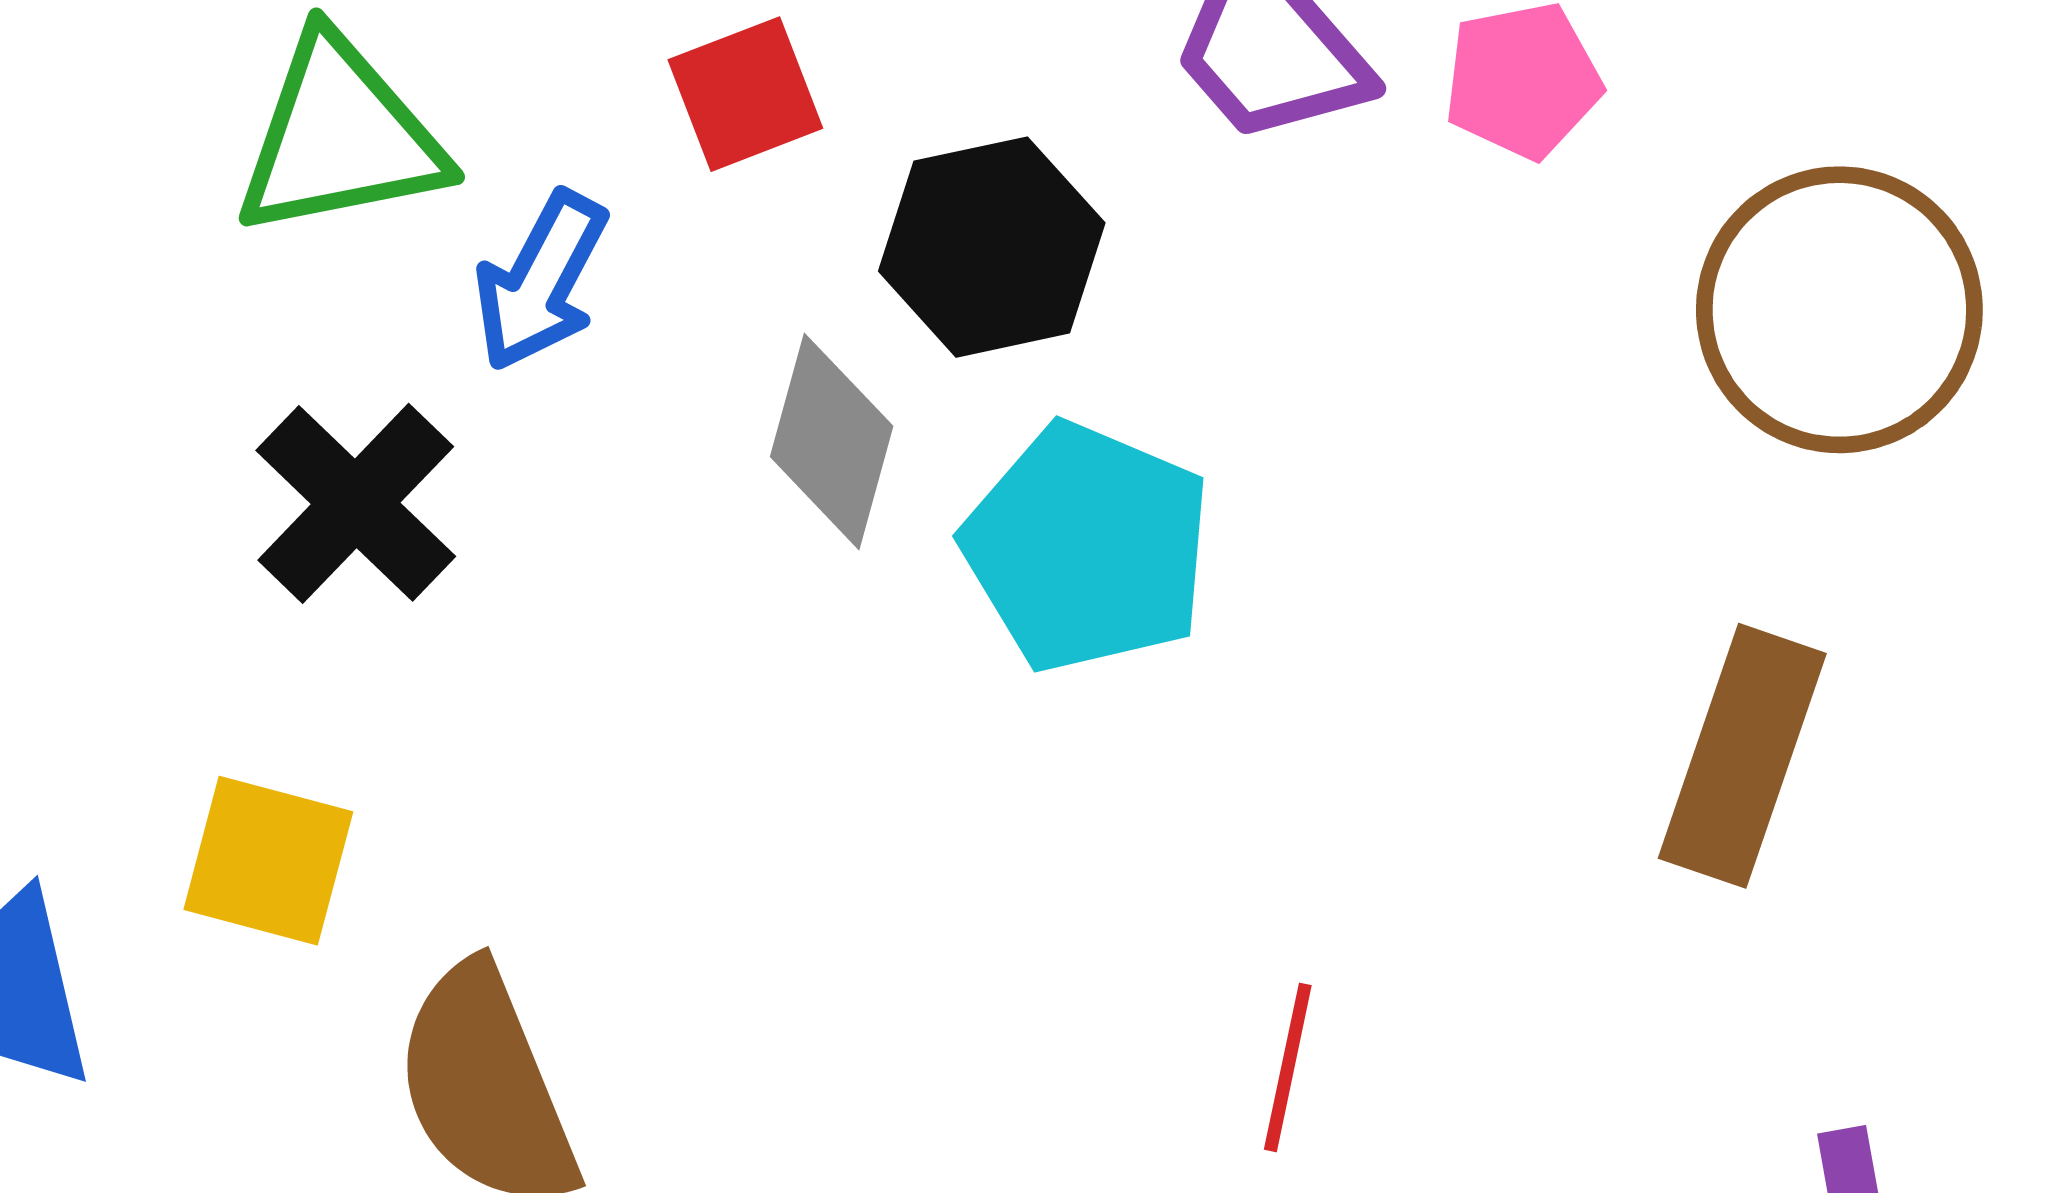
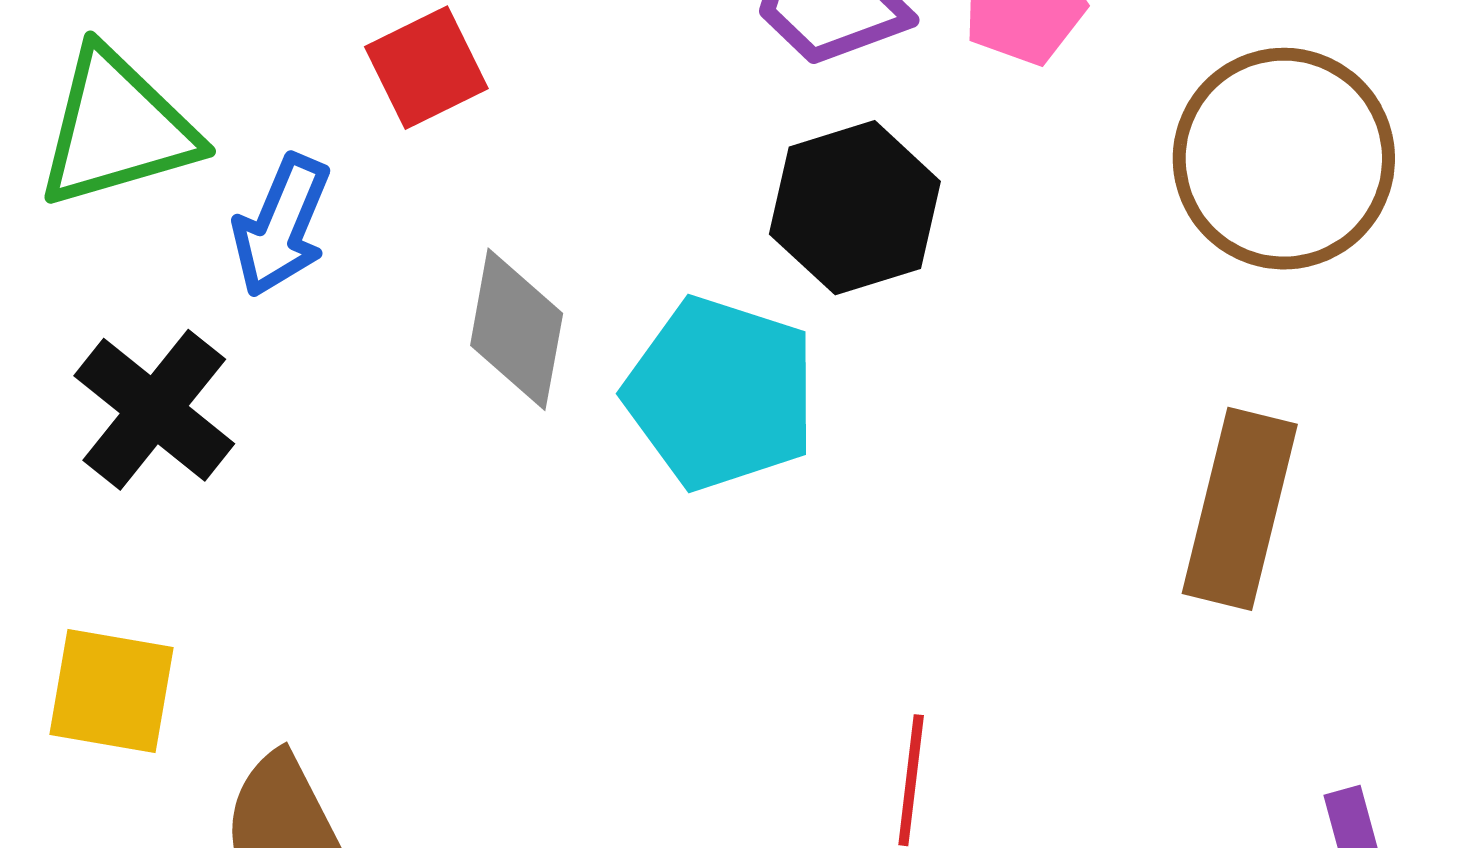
black hexagon: (992, 247) -> (855, 208), moved

